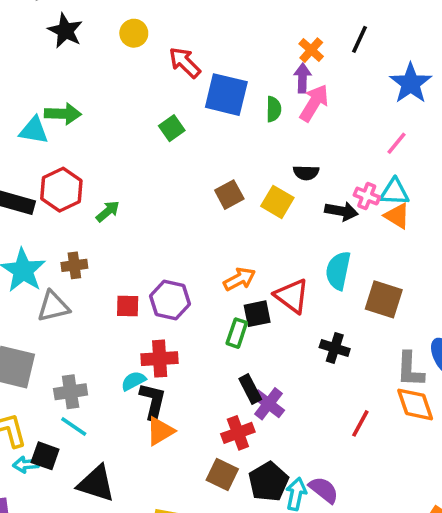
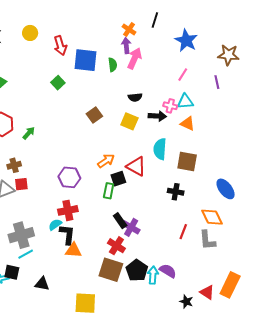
red arrow: (185, 63) -> (60, 46), turned -144
yellow square: (277, 202) -> (129, 121), moved
orange triangle: (397, 216) -> (188, 124), moved
red square: (128, 306) -> (21, 184), moved
black cross: (335, 348) -> (176, 192), moved
gray L-shape: (410, 369) -> (207, 240), moved
gray cross: (71, 392) -> (21, 235), size x1.4
cyan line: (74, 427) -> (26, 254), turned -56
orange triangle: (160, 431) -> (73, 250), turned 42
red cross: (238, 433) -> (116, 246), turned -30
brown square: (222, 475) -> (111, 270), size x1.4
black triangle: (96, 483) -> (42, 284), size x0.7

